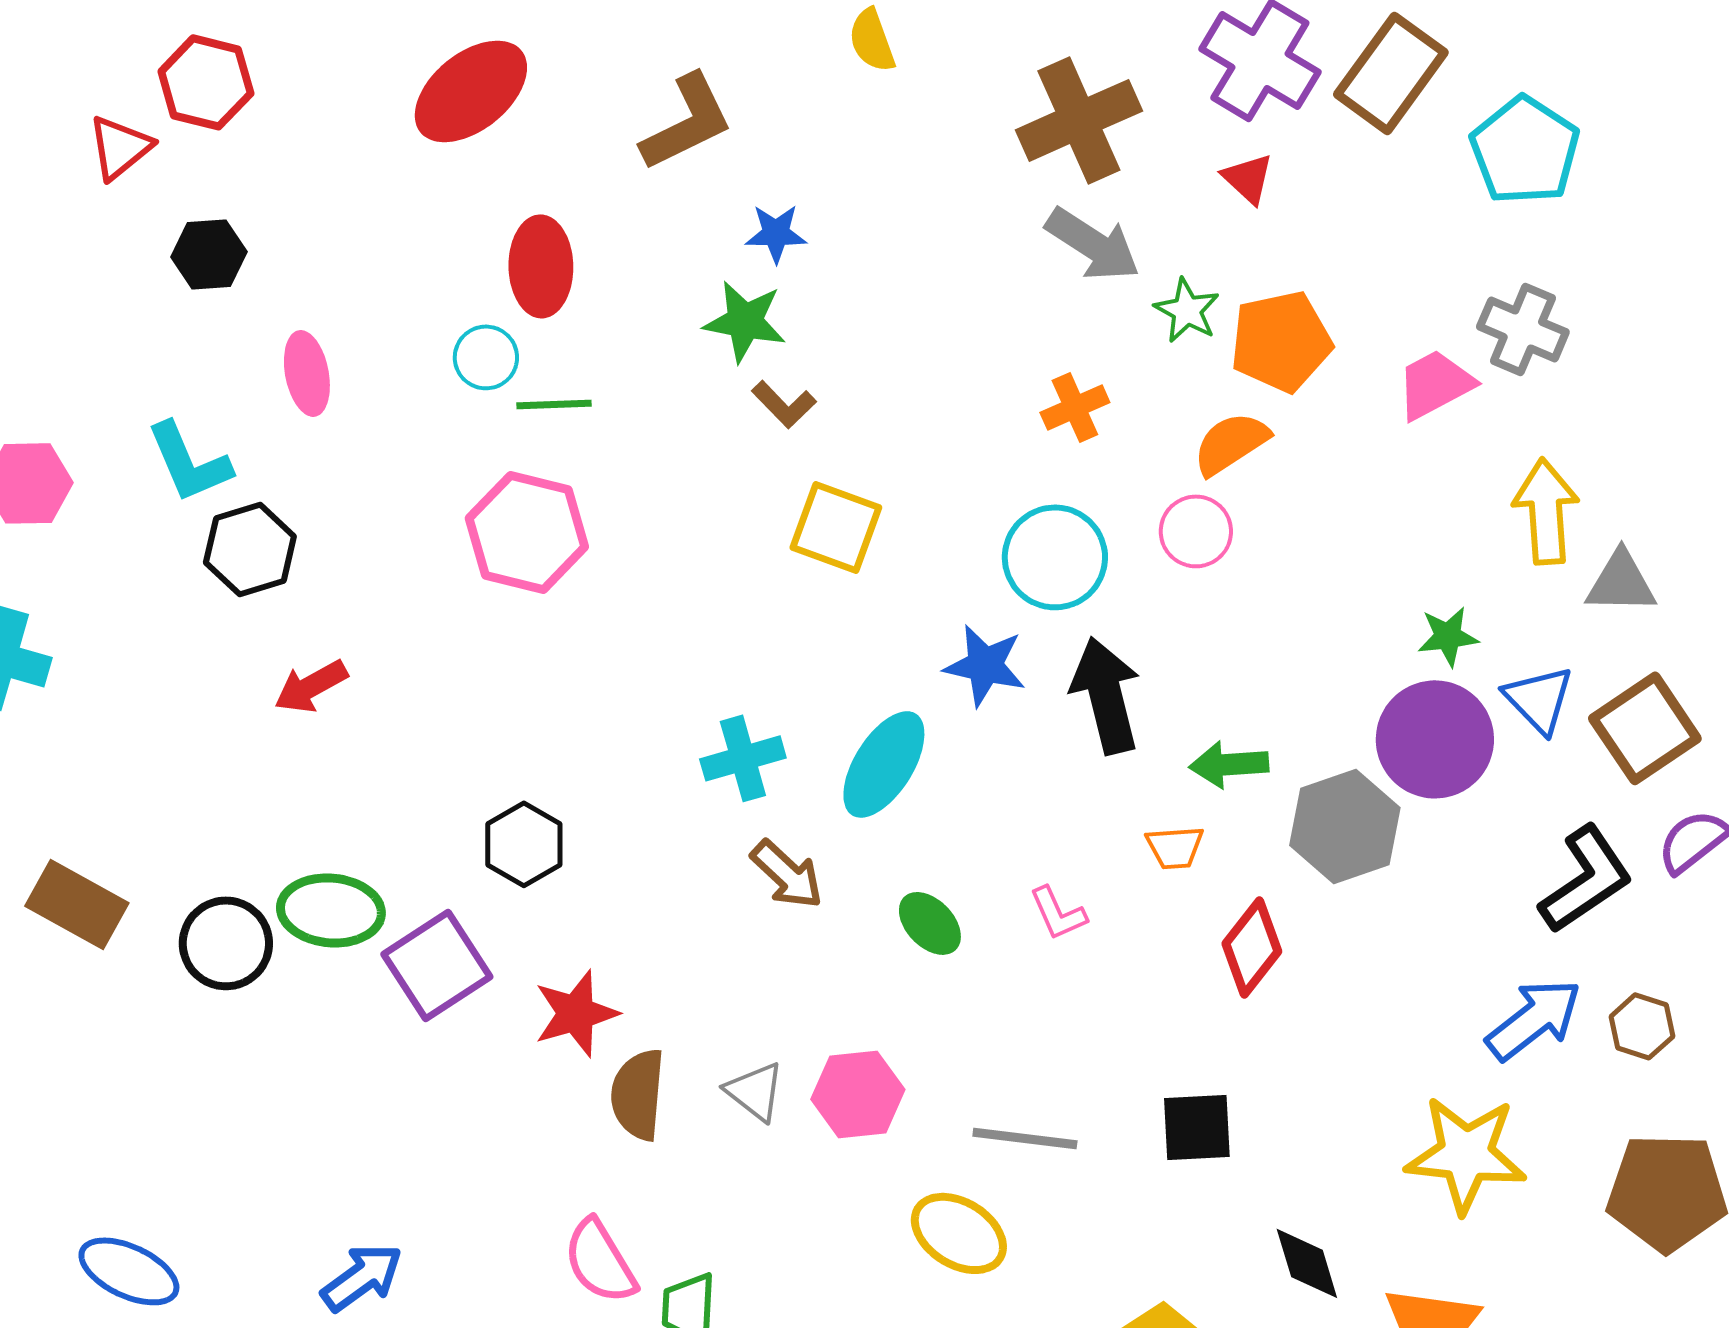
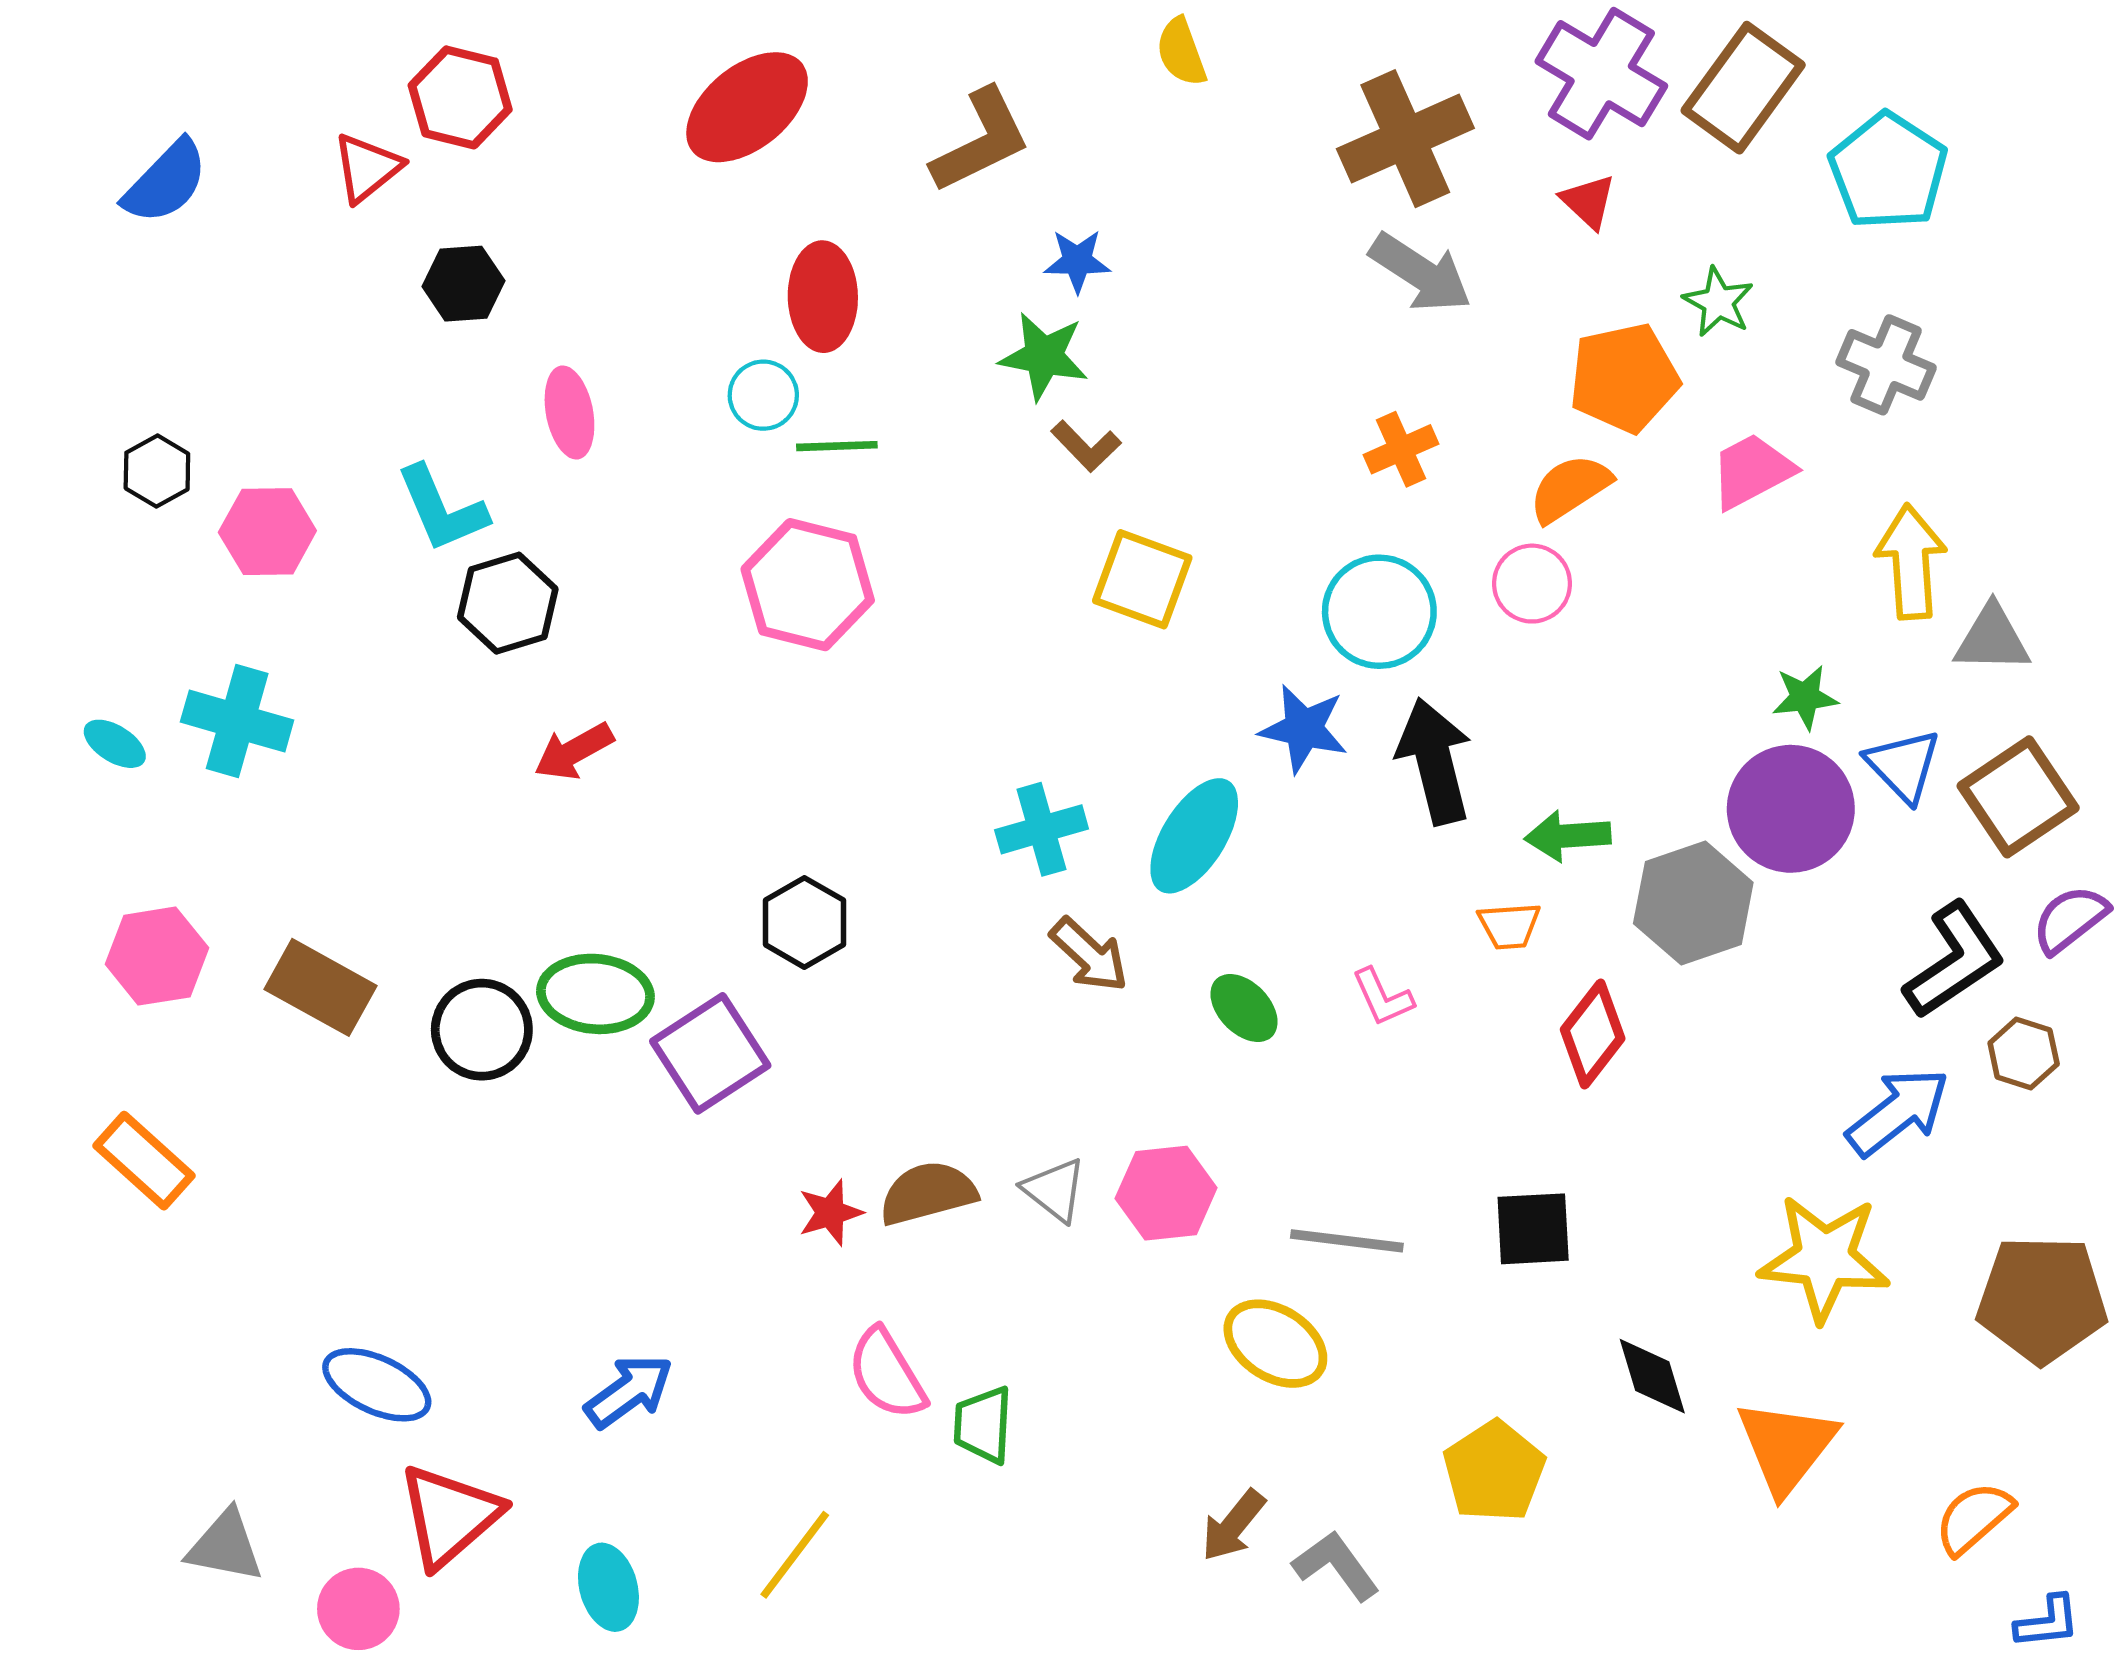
green star: (1187, 310) -> (1718, 302), moved
pink trapezoid: (1435, 384) -> (1752, 471), moved
red star: (576, 1013) -> (830, 1213), moved, size x0.7
brown hexagon: (1642, 1026) -> (2024, 1053), moved
brown semicircle: (638, 1094) -> (928, 1193), turned 70

